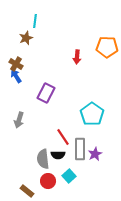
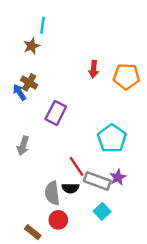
orange pentagon: (107, 47) -> (126, 76), moved
brown cross: (16, 64) -> (29, 82), moved
gray rectangle: (80, 149) -> (97, 181), turned -70
purple star: (95, 154) -> (118, 177), moved
cyan square: (69, 176) -> (102, 211), moved

